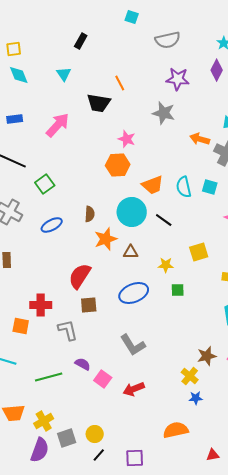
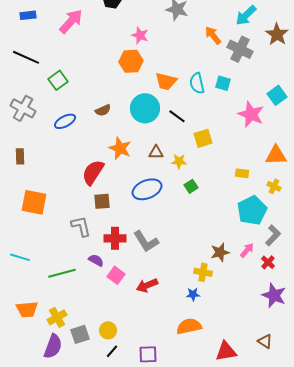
orange arrow: (200, 139) -> (213, 35), turned 36
orange trapezoid: (153, 185) -> (166, 81), turned 35
brown semicircle: (90, 214) -> (103, 110), turned 63
orange star: (106, 239) -> (120, 148), moved, turned -30
brown triangle: (131, 252) -> (156, 152), moved
yellow square: (199, 252) -> (203, 138), moved
green square: (178, 290) -> (191, 186), turned -32
red cross: (41, 305) -> (115, 238), moved
orange square: (21, 326) -> (34, 202), moved, size x1.5
yellow cross: (190, 376) -> (203, 272), turned -30
blue star: (196, 398) -> (193, 294), moved
red triangle: (213, 455) -> (226, 351), size x1.6

